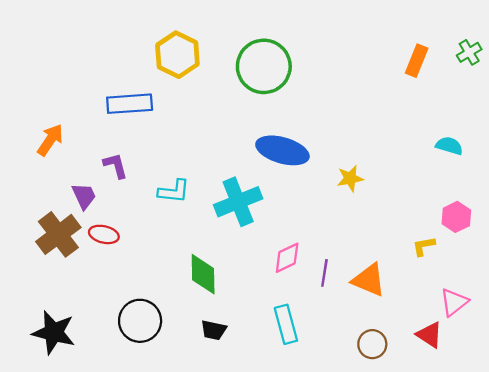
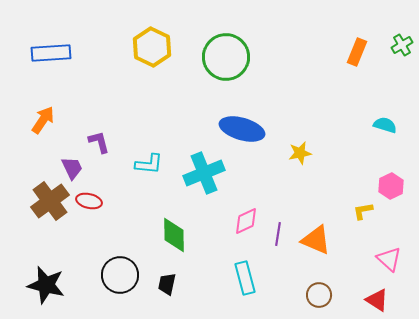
blue rectangle: (130, 104) -> (51, 53), moved
pink triangle: (454, 302) -> (389, 259), turned -40
black trapezoid: (214, 330) -> (167, 284), moved, turned 90
red triangle: (429, 335) -> (377, 300), moved

